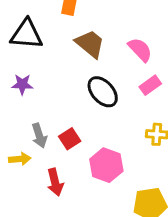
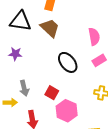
brown trapezoid: (90, 44) -> (50, 28), moved
pink semicircle: (140, 50) -> (94, 37), turned 30
red square: (70, 139) -> (52, 93), moved, turned -32

